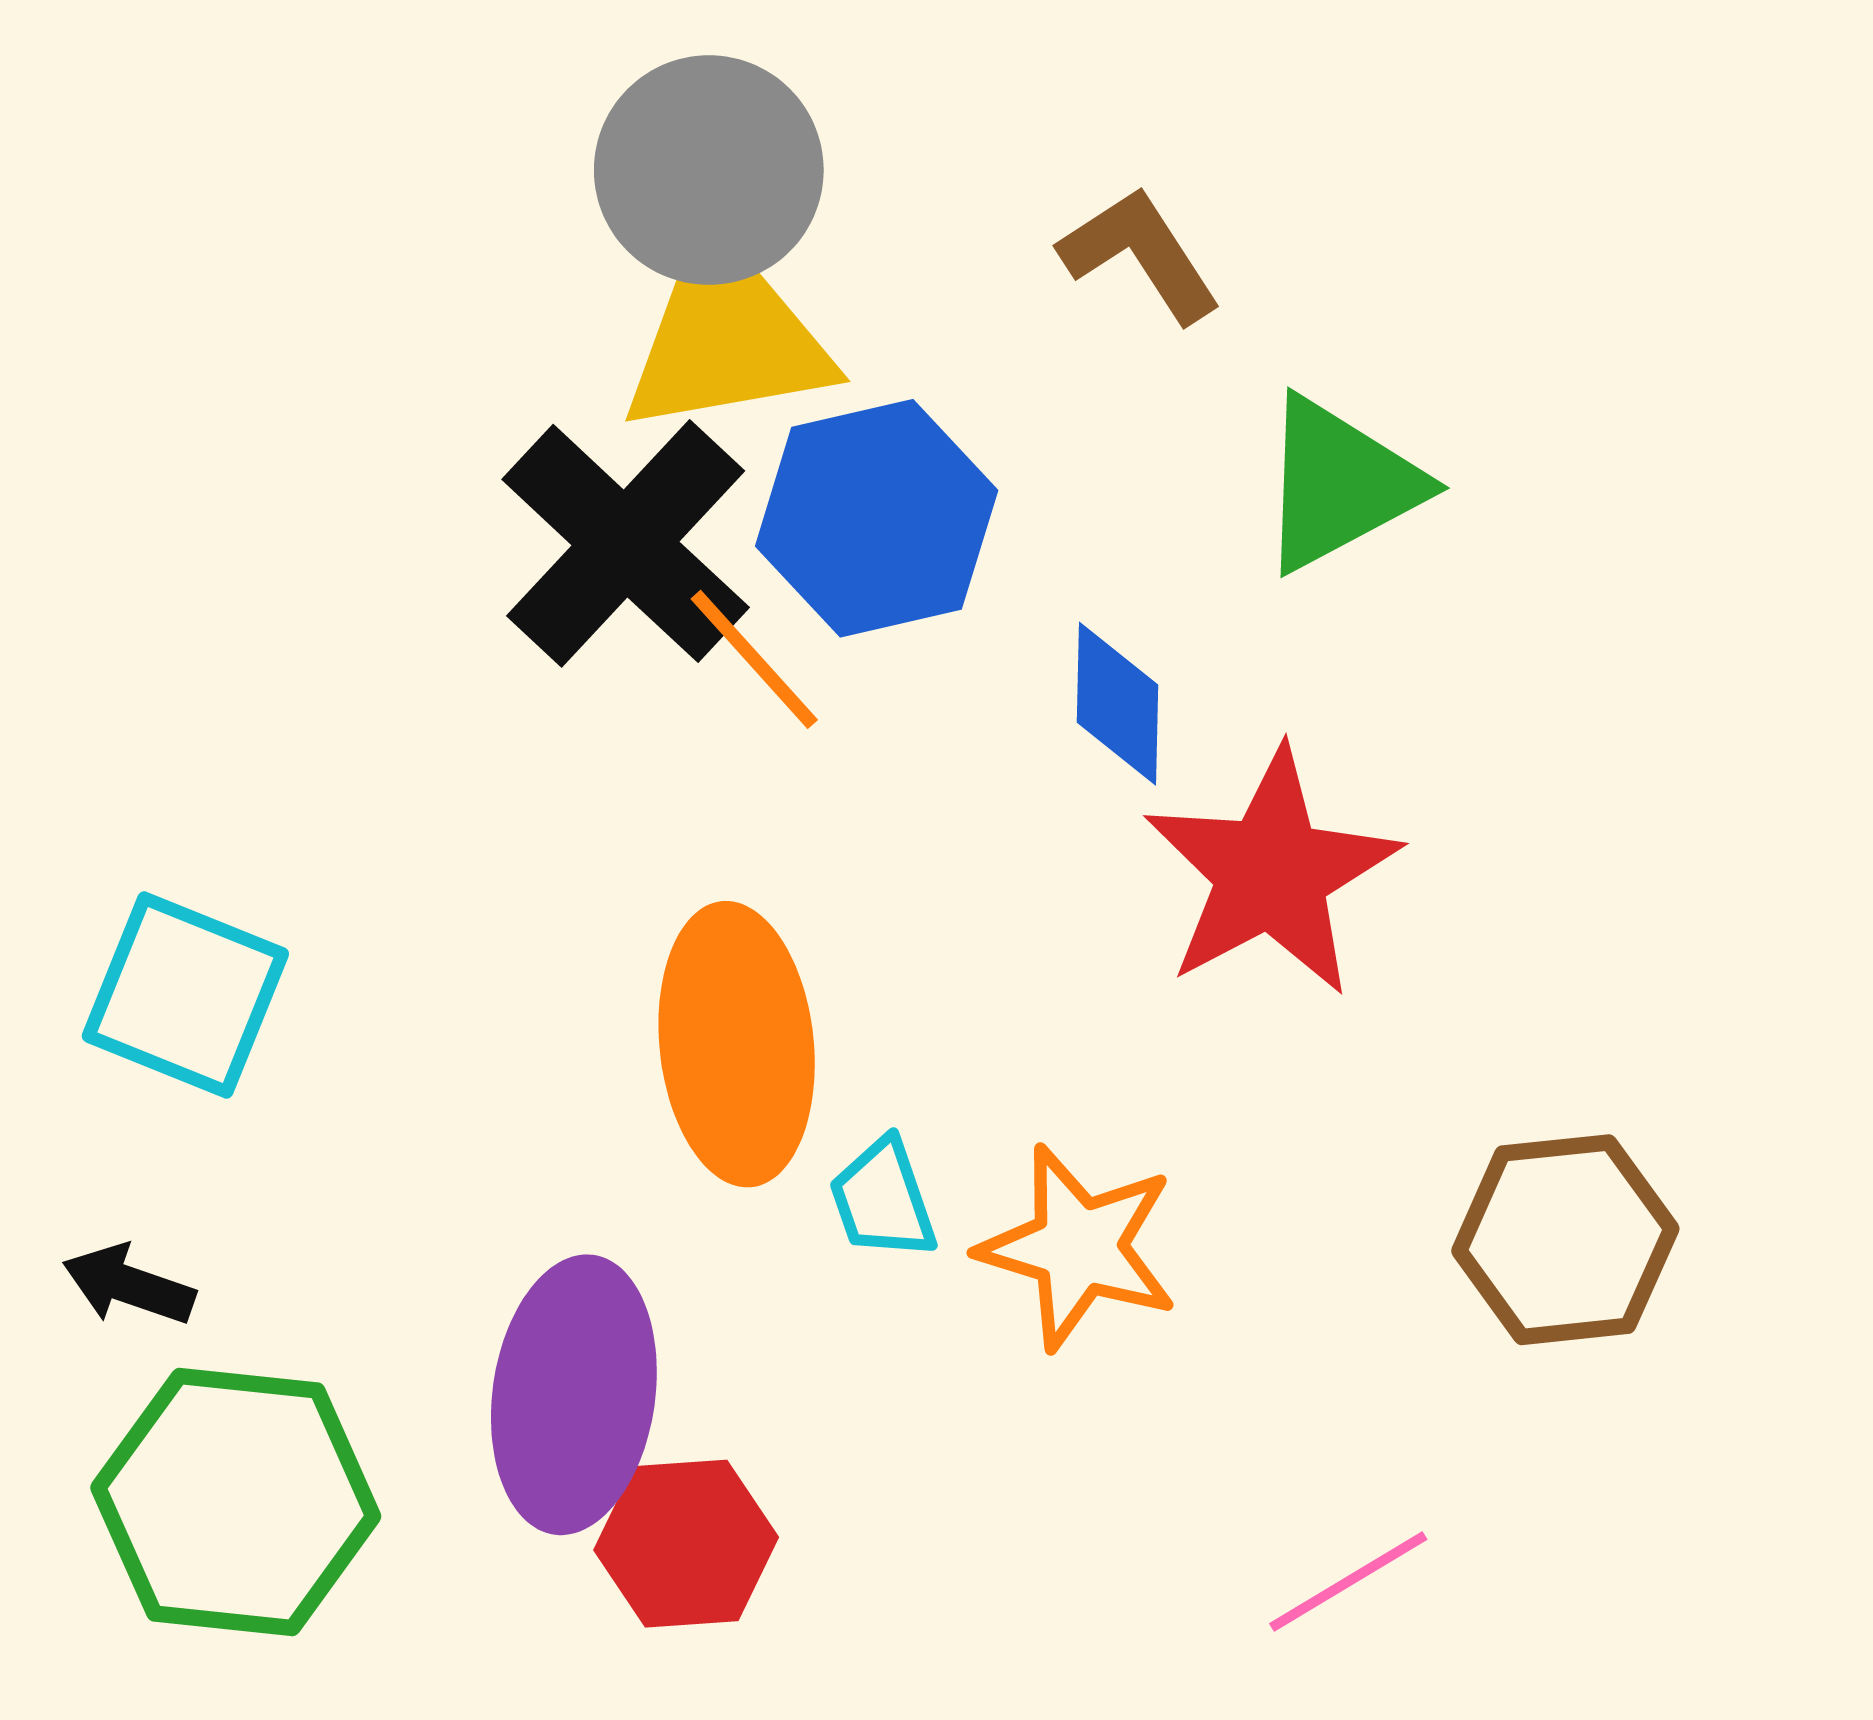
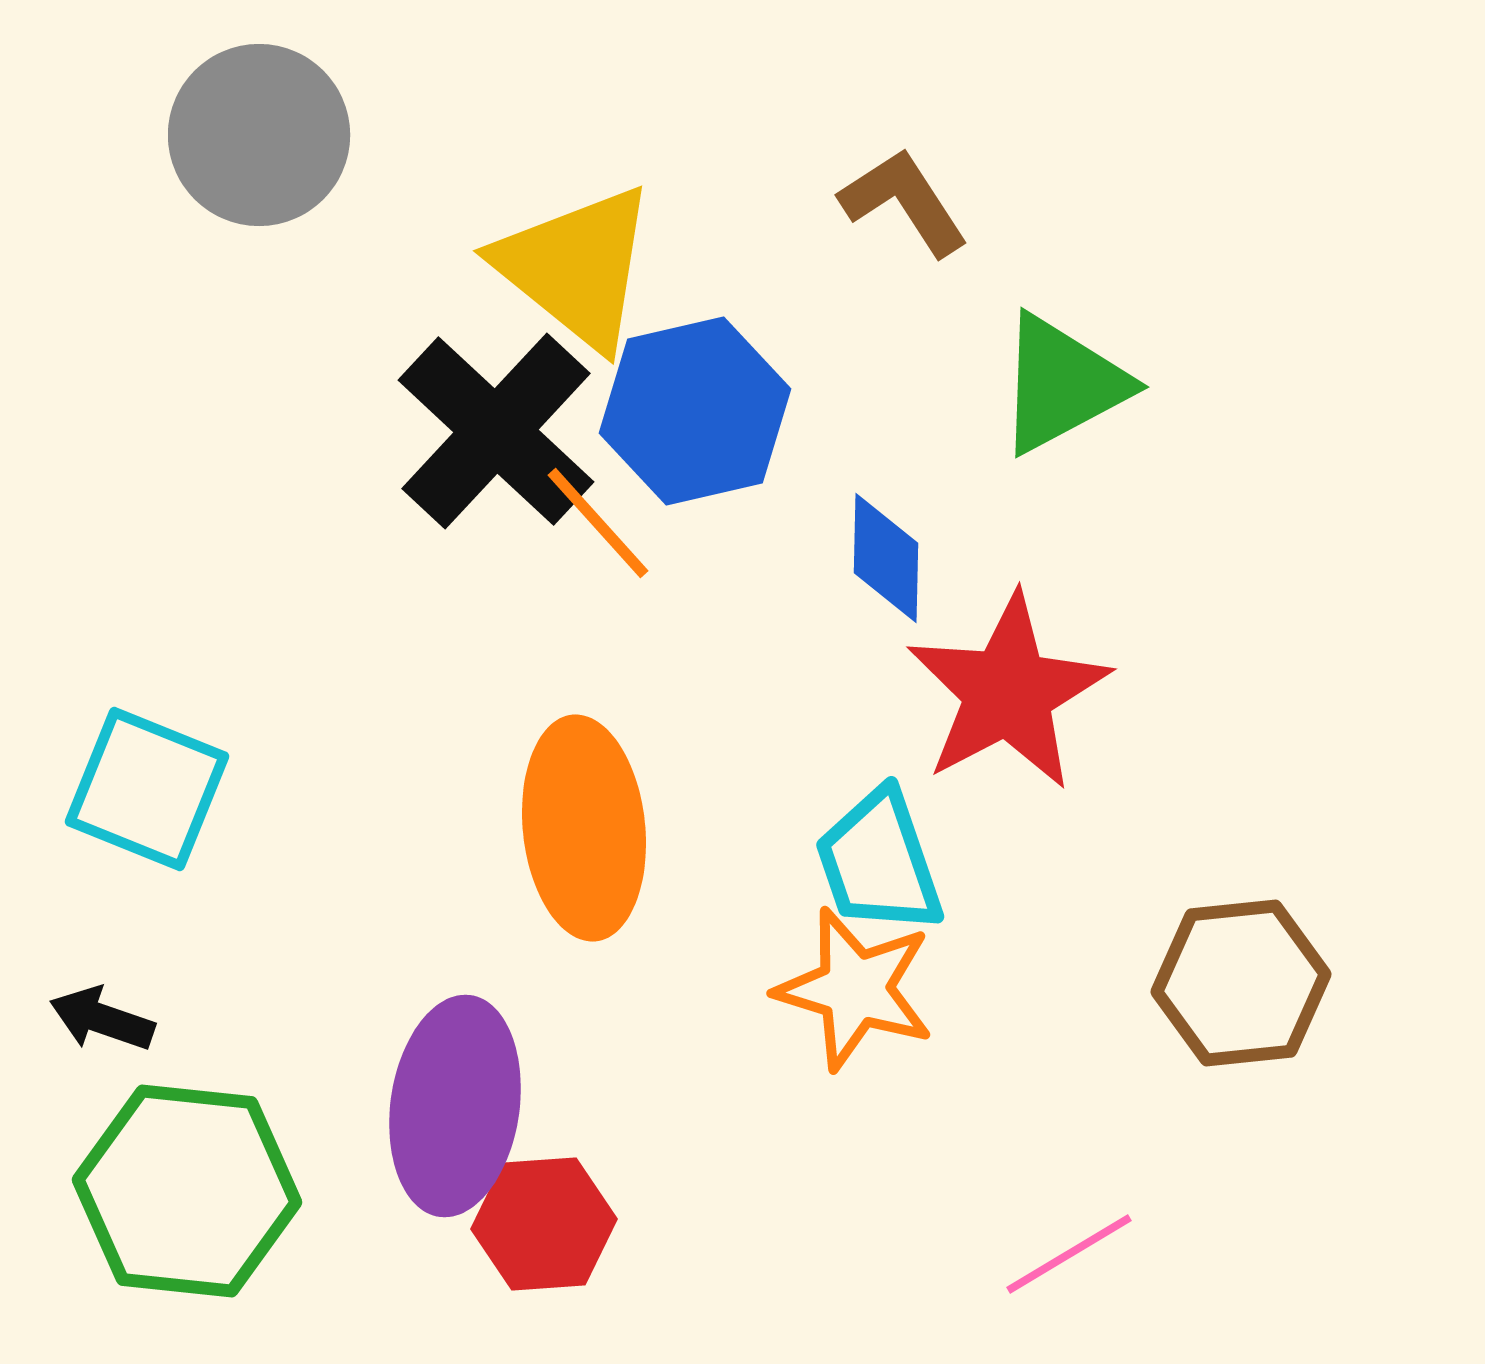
gray circle: (709, 170) -> (259, 135), moved
yellow triangle: (726, 337) -> (576, 267), turned 49
cyan trapezoid: (883, 1199) -> (879, 862), moved, size x1.5

